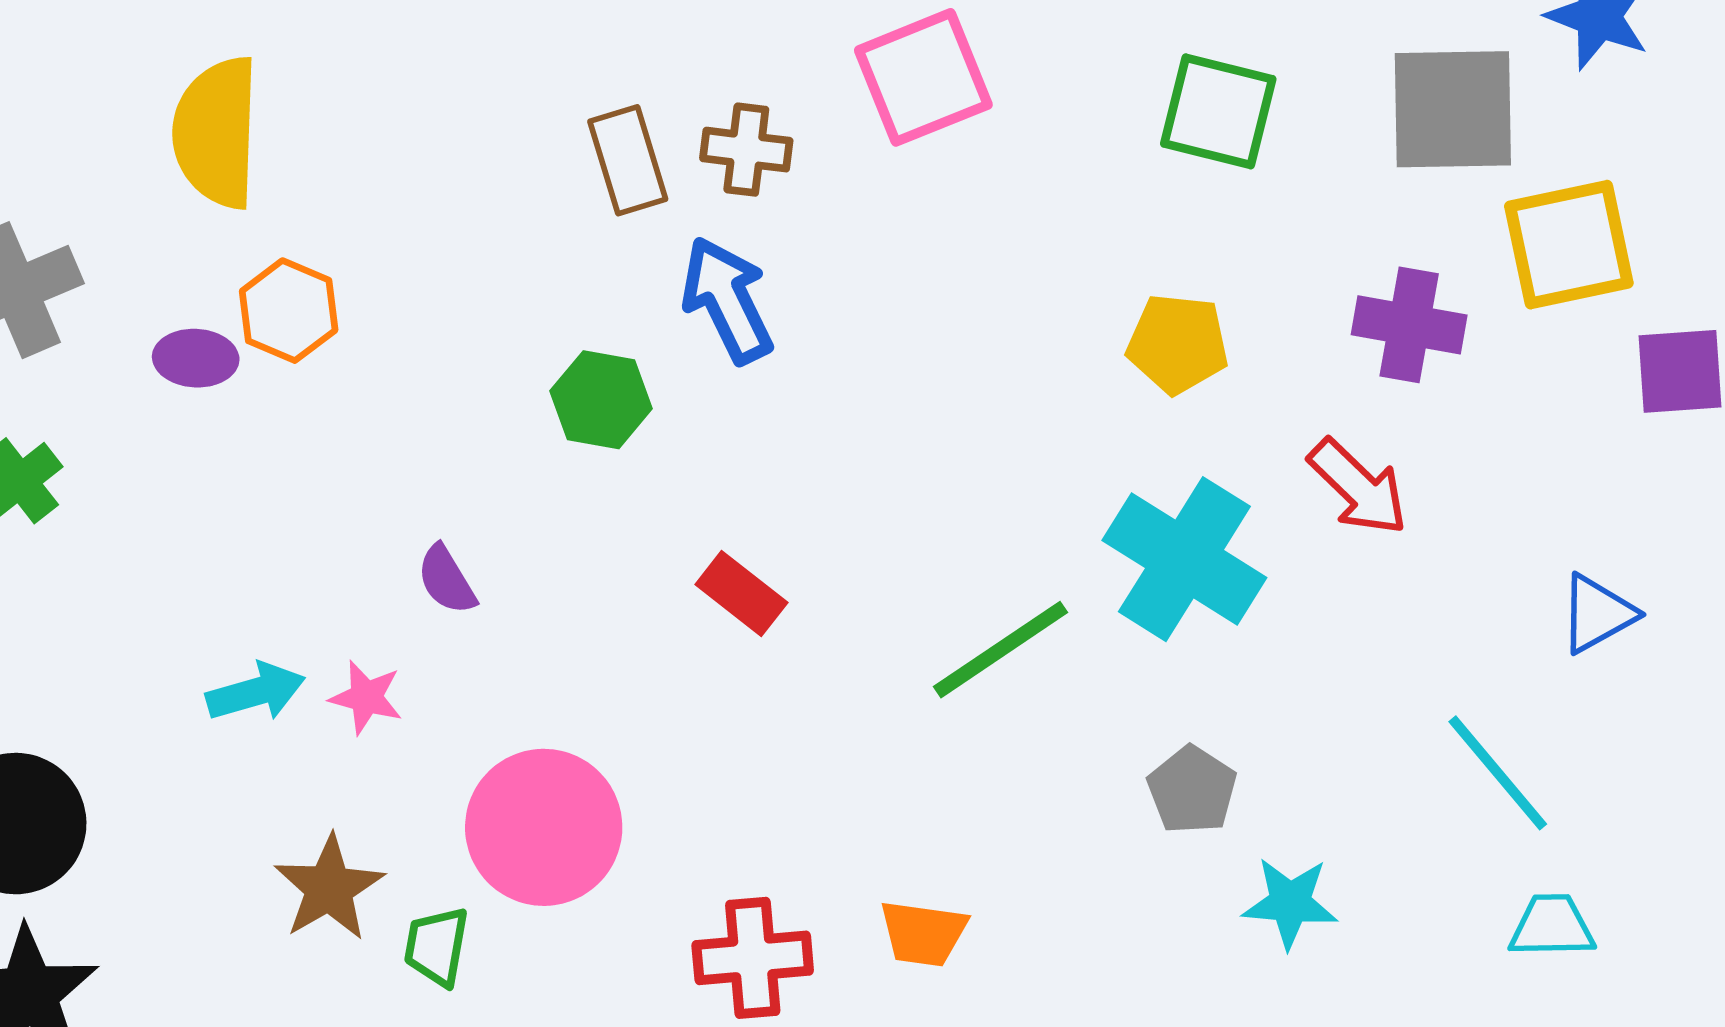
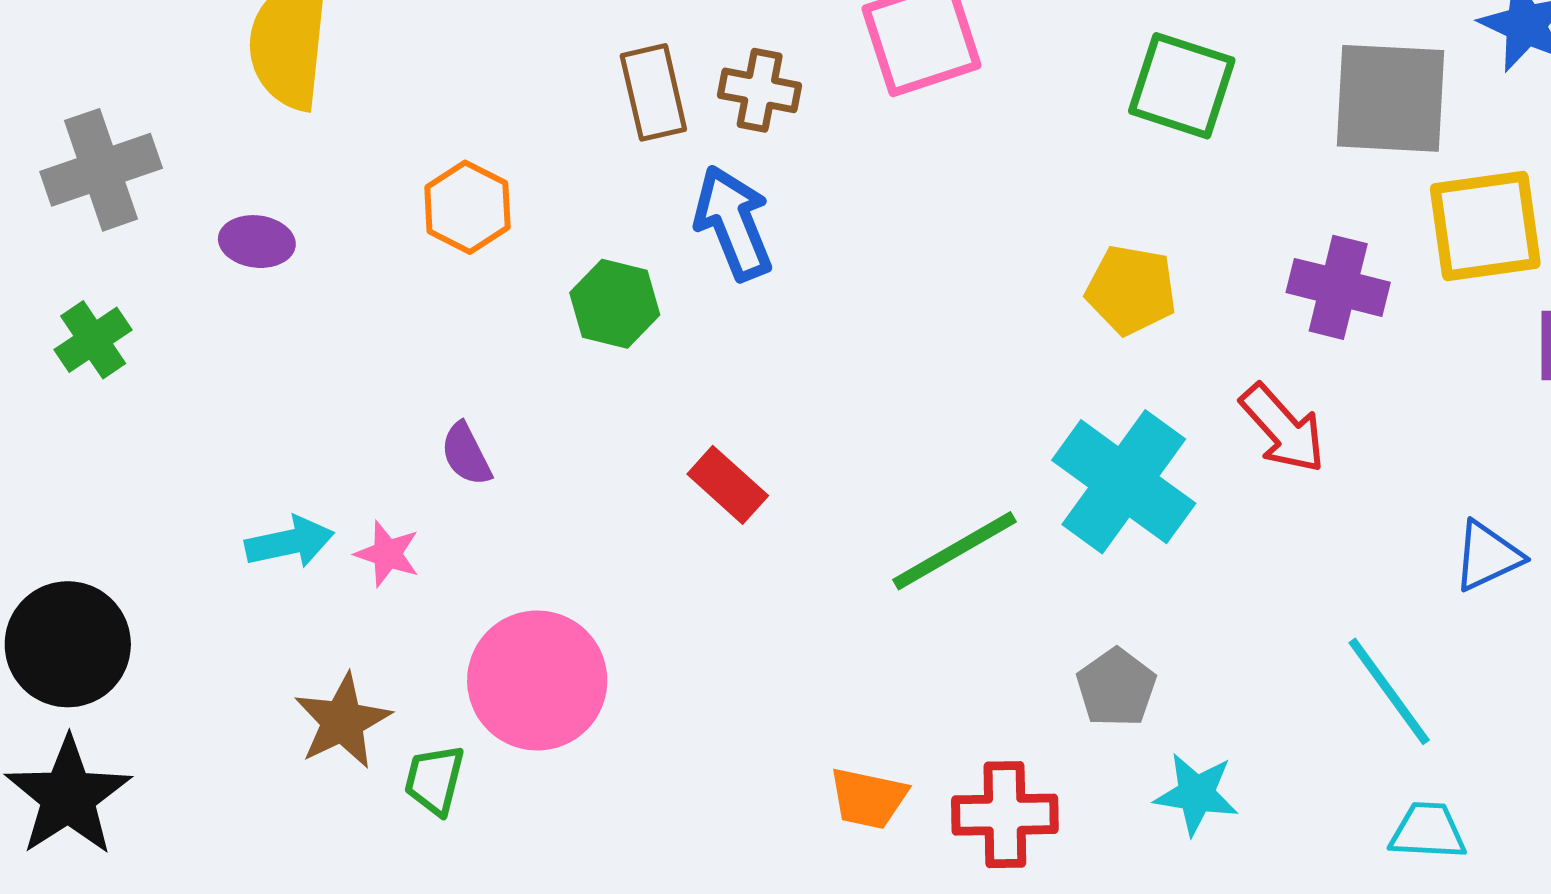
orange hexagon: (289, 311) -> (467, 207), moved
red cross: (753, 958) -> (1005, 815), moved

